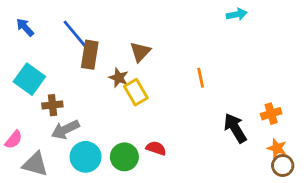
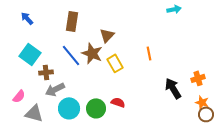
blue line: (75, 35) -> (71, 55), moved
brown rectangle: (90, 55) -> (72, 21), moved
brown star: (119, 78) -> (92, 53), size x1.5
yellow rectangle: (136, 92) -> (115, 63), moved

